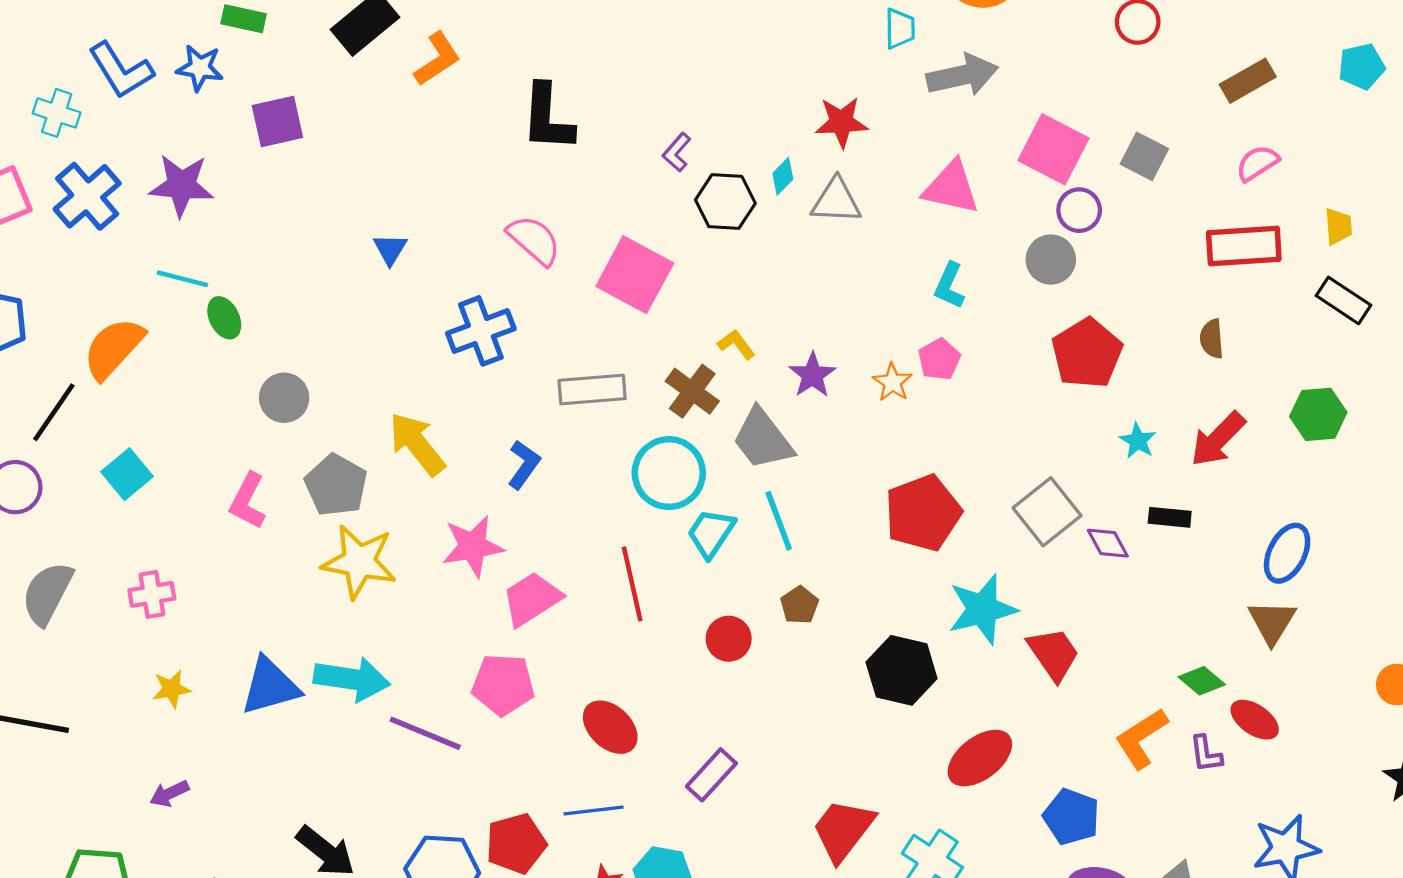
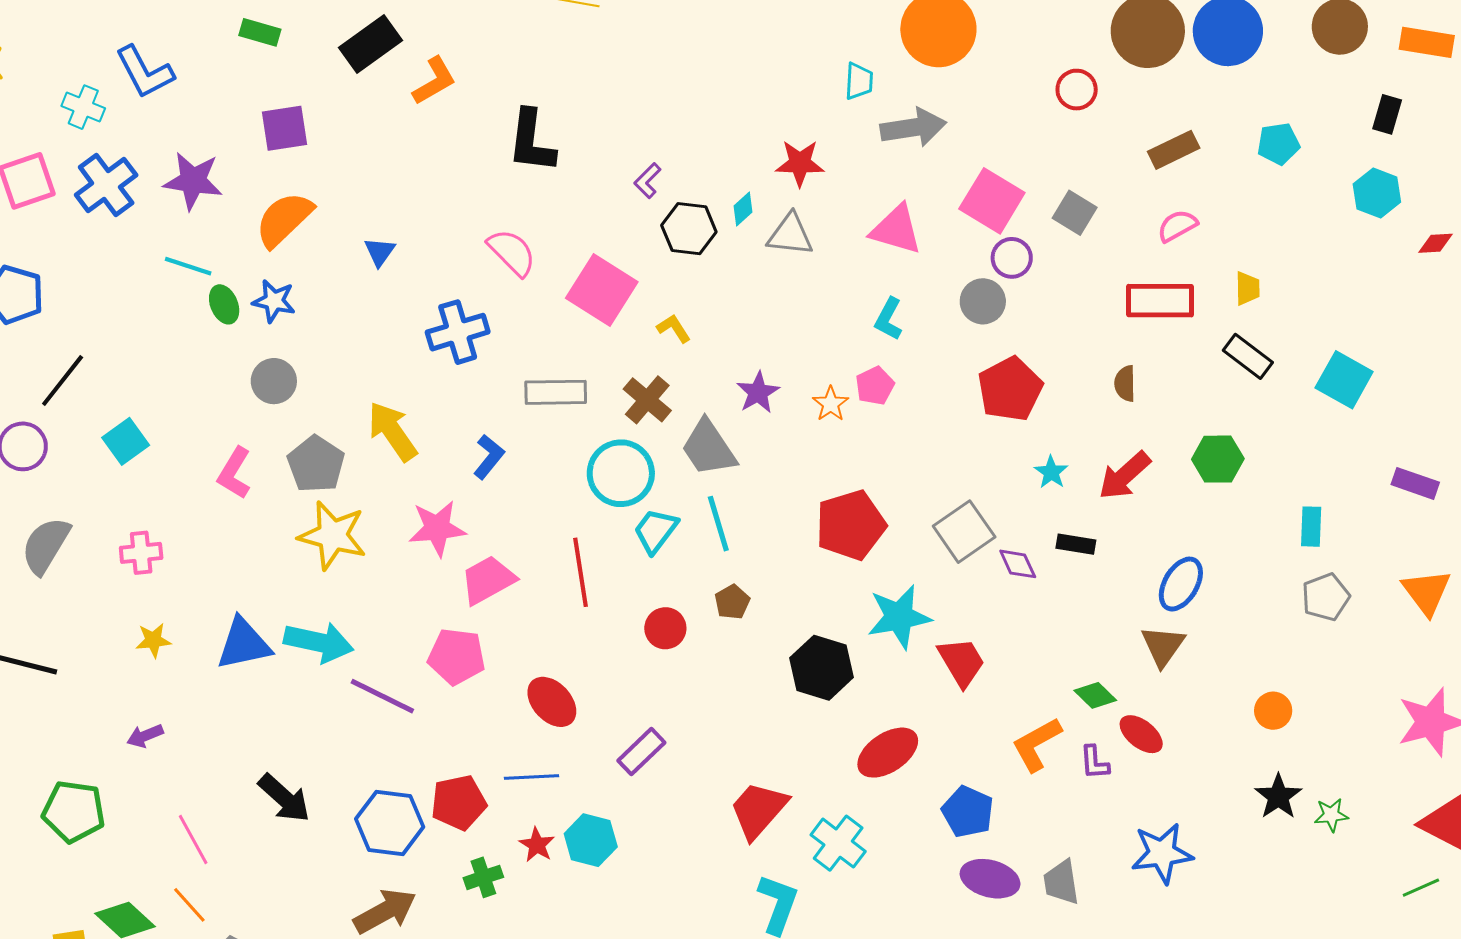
blue star: (200, 68) -> (274, 301), moved
yellow L-shape: (736, 344) -> (674, 328), moved
orange semicircle: (113, 348) -> (284, 219), moved

